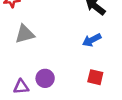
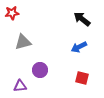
purple circle: (45, 78) -> (40, 70), moved

